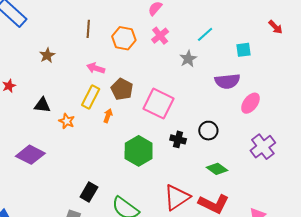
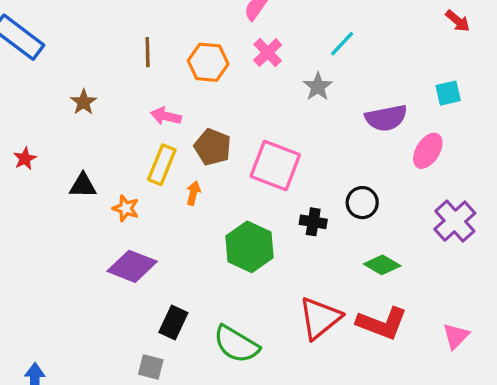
cyan square: (244, 50) -> (448, 93), moved
purple diamond: (30, 155) -> (132, 266), moved

